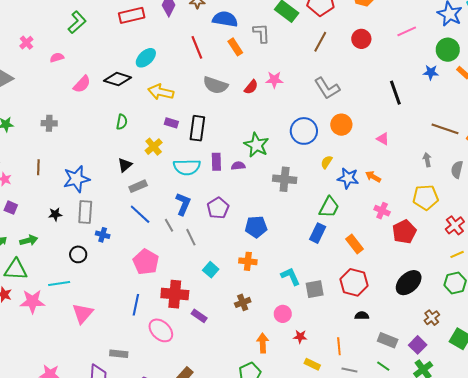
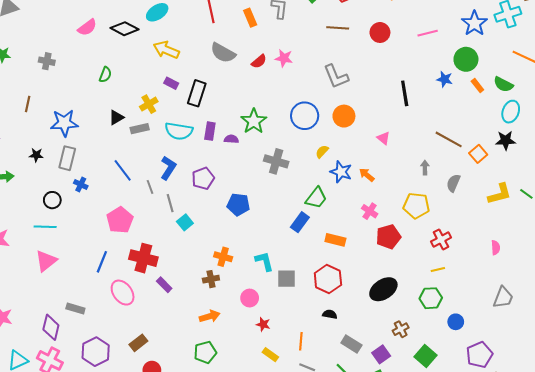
brown line: (320, 42) -> (338, 28), turned 55
green semicircle: (122, 122) -> (105, 75), moved
gray rectangle: (138, 186) -> (140, 129), moved
orange rectangle: (355, 244) -> (335, 240), turned -48
orange cross: (248, 261) -> (223, 257), moved
cyan square: (211, 270) -> (185, 222), moved
cyan line: (59, 283) -> (45, 227), moved
orange arrow: (263, 343) -> (210, 316), moved, turned 66

